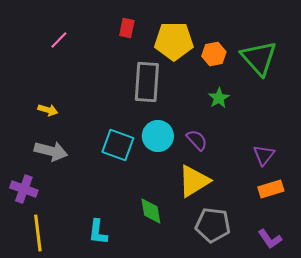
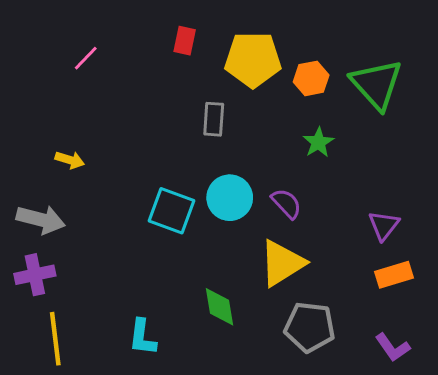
gray rectangle: (147, 82) -> (214, 119), size x0.6
gray arrow: (51, 151) -> (41, 219), moved
purple cross: (24, 189) -> (35, 275), turned -32

